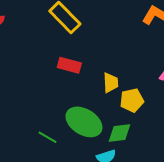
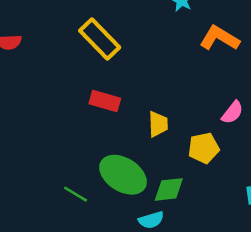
yellow pentagon: (132, 100) -> (204, 148), moved

